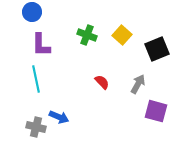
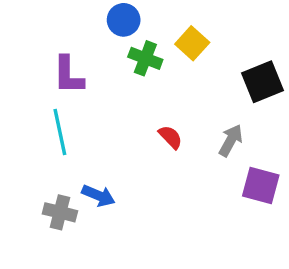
blue circle: (32, 12) -> (124, 20), moved
yellow square: (122, 35) -> (192, 43), moved

